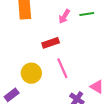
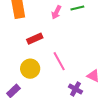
red rectangle: (51, 43) -> (35, 39), moved

